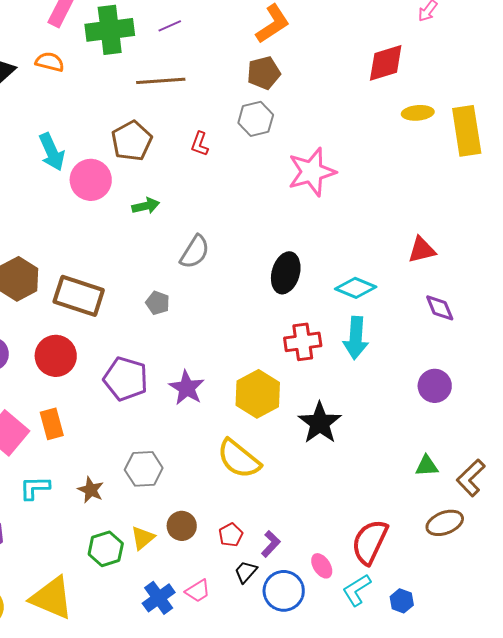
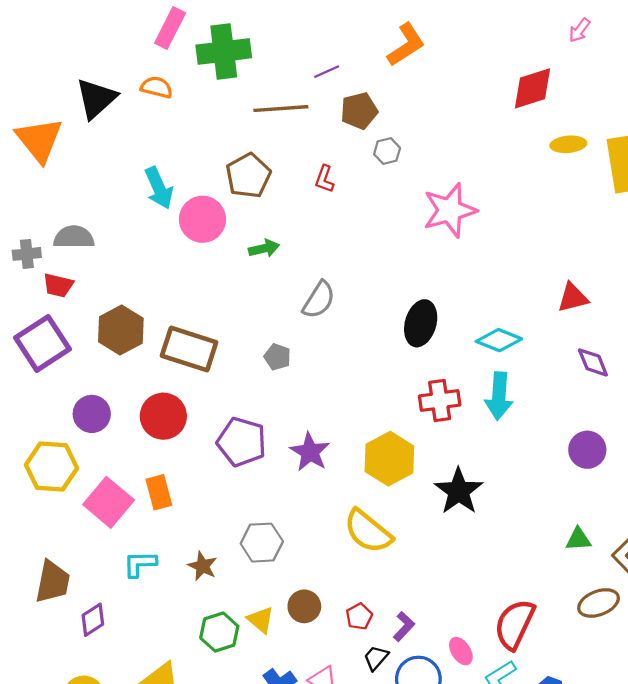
purple line: (170, 26) -> (327, 72), moved
brown pentagon: (264, 73) -> (359, 111), moved
gray hexagon: (256, 119) -> (387, 151), size x0.7
yellow triangle: (143, 538) -> (261, 620), turned -40

